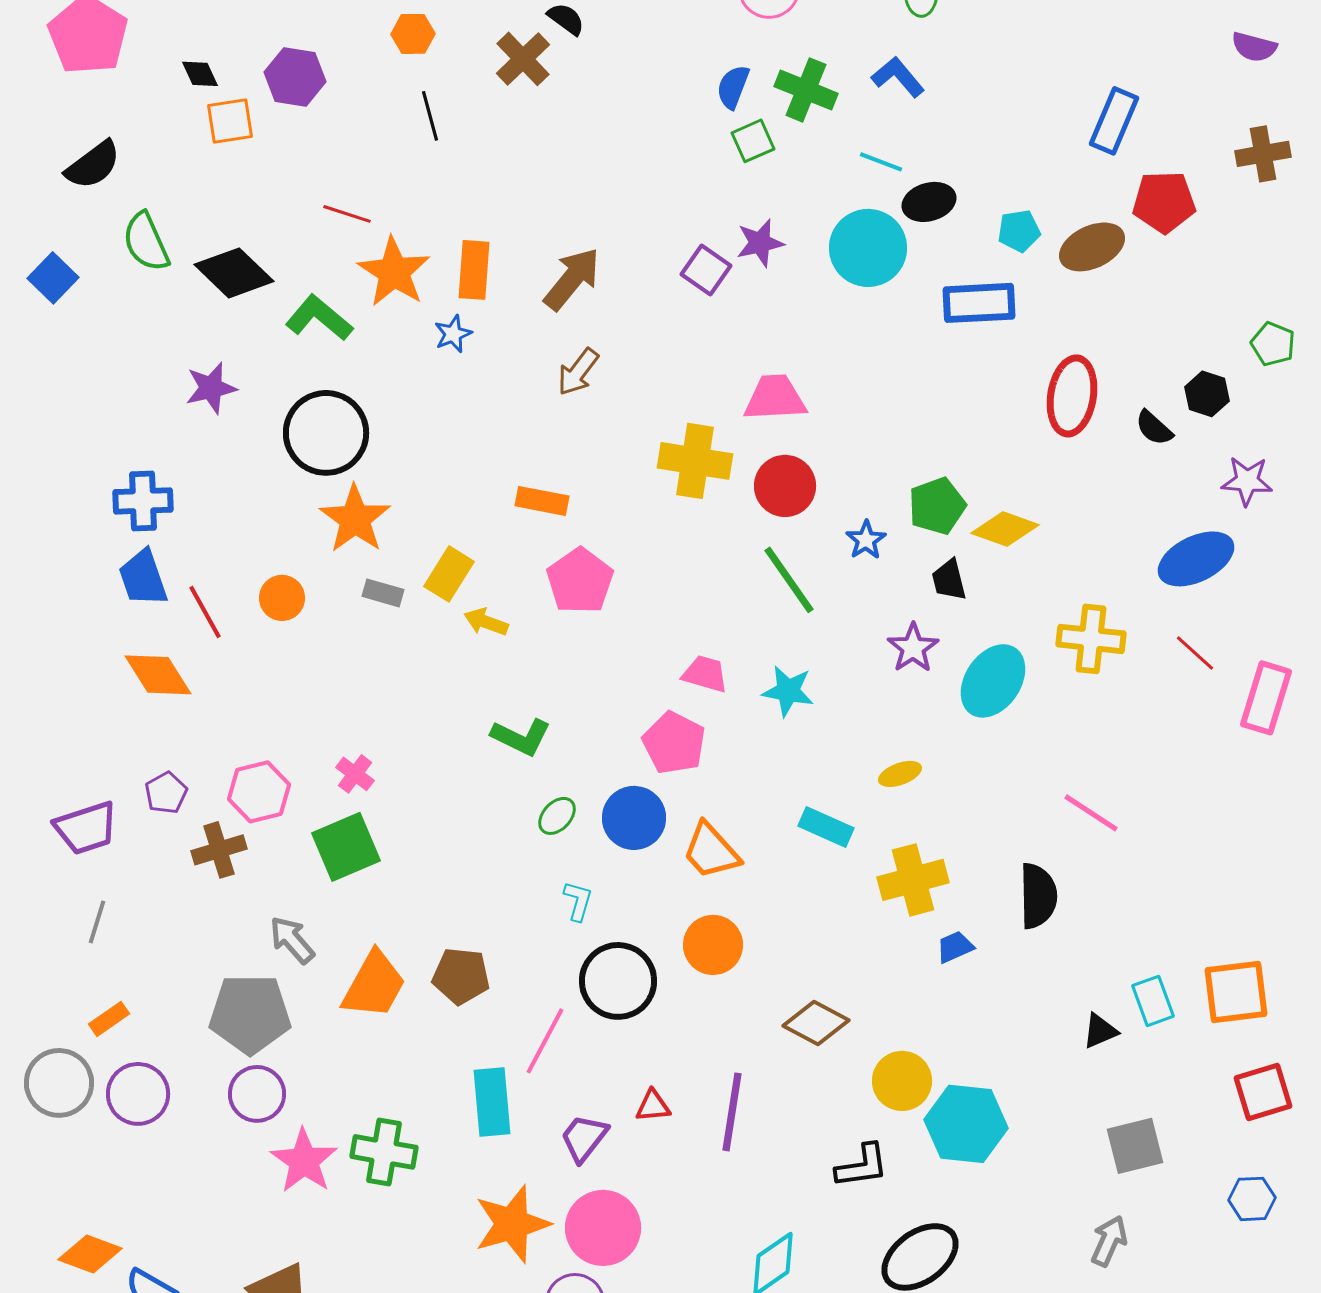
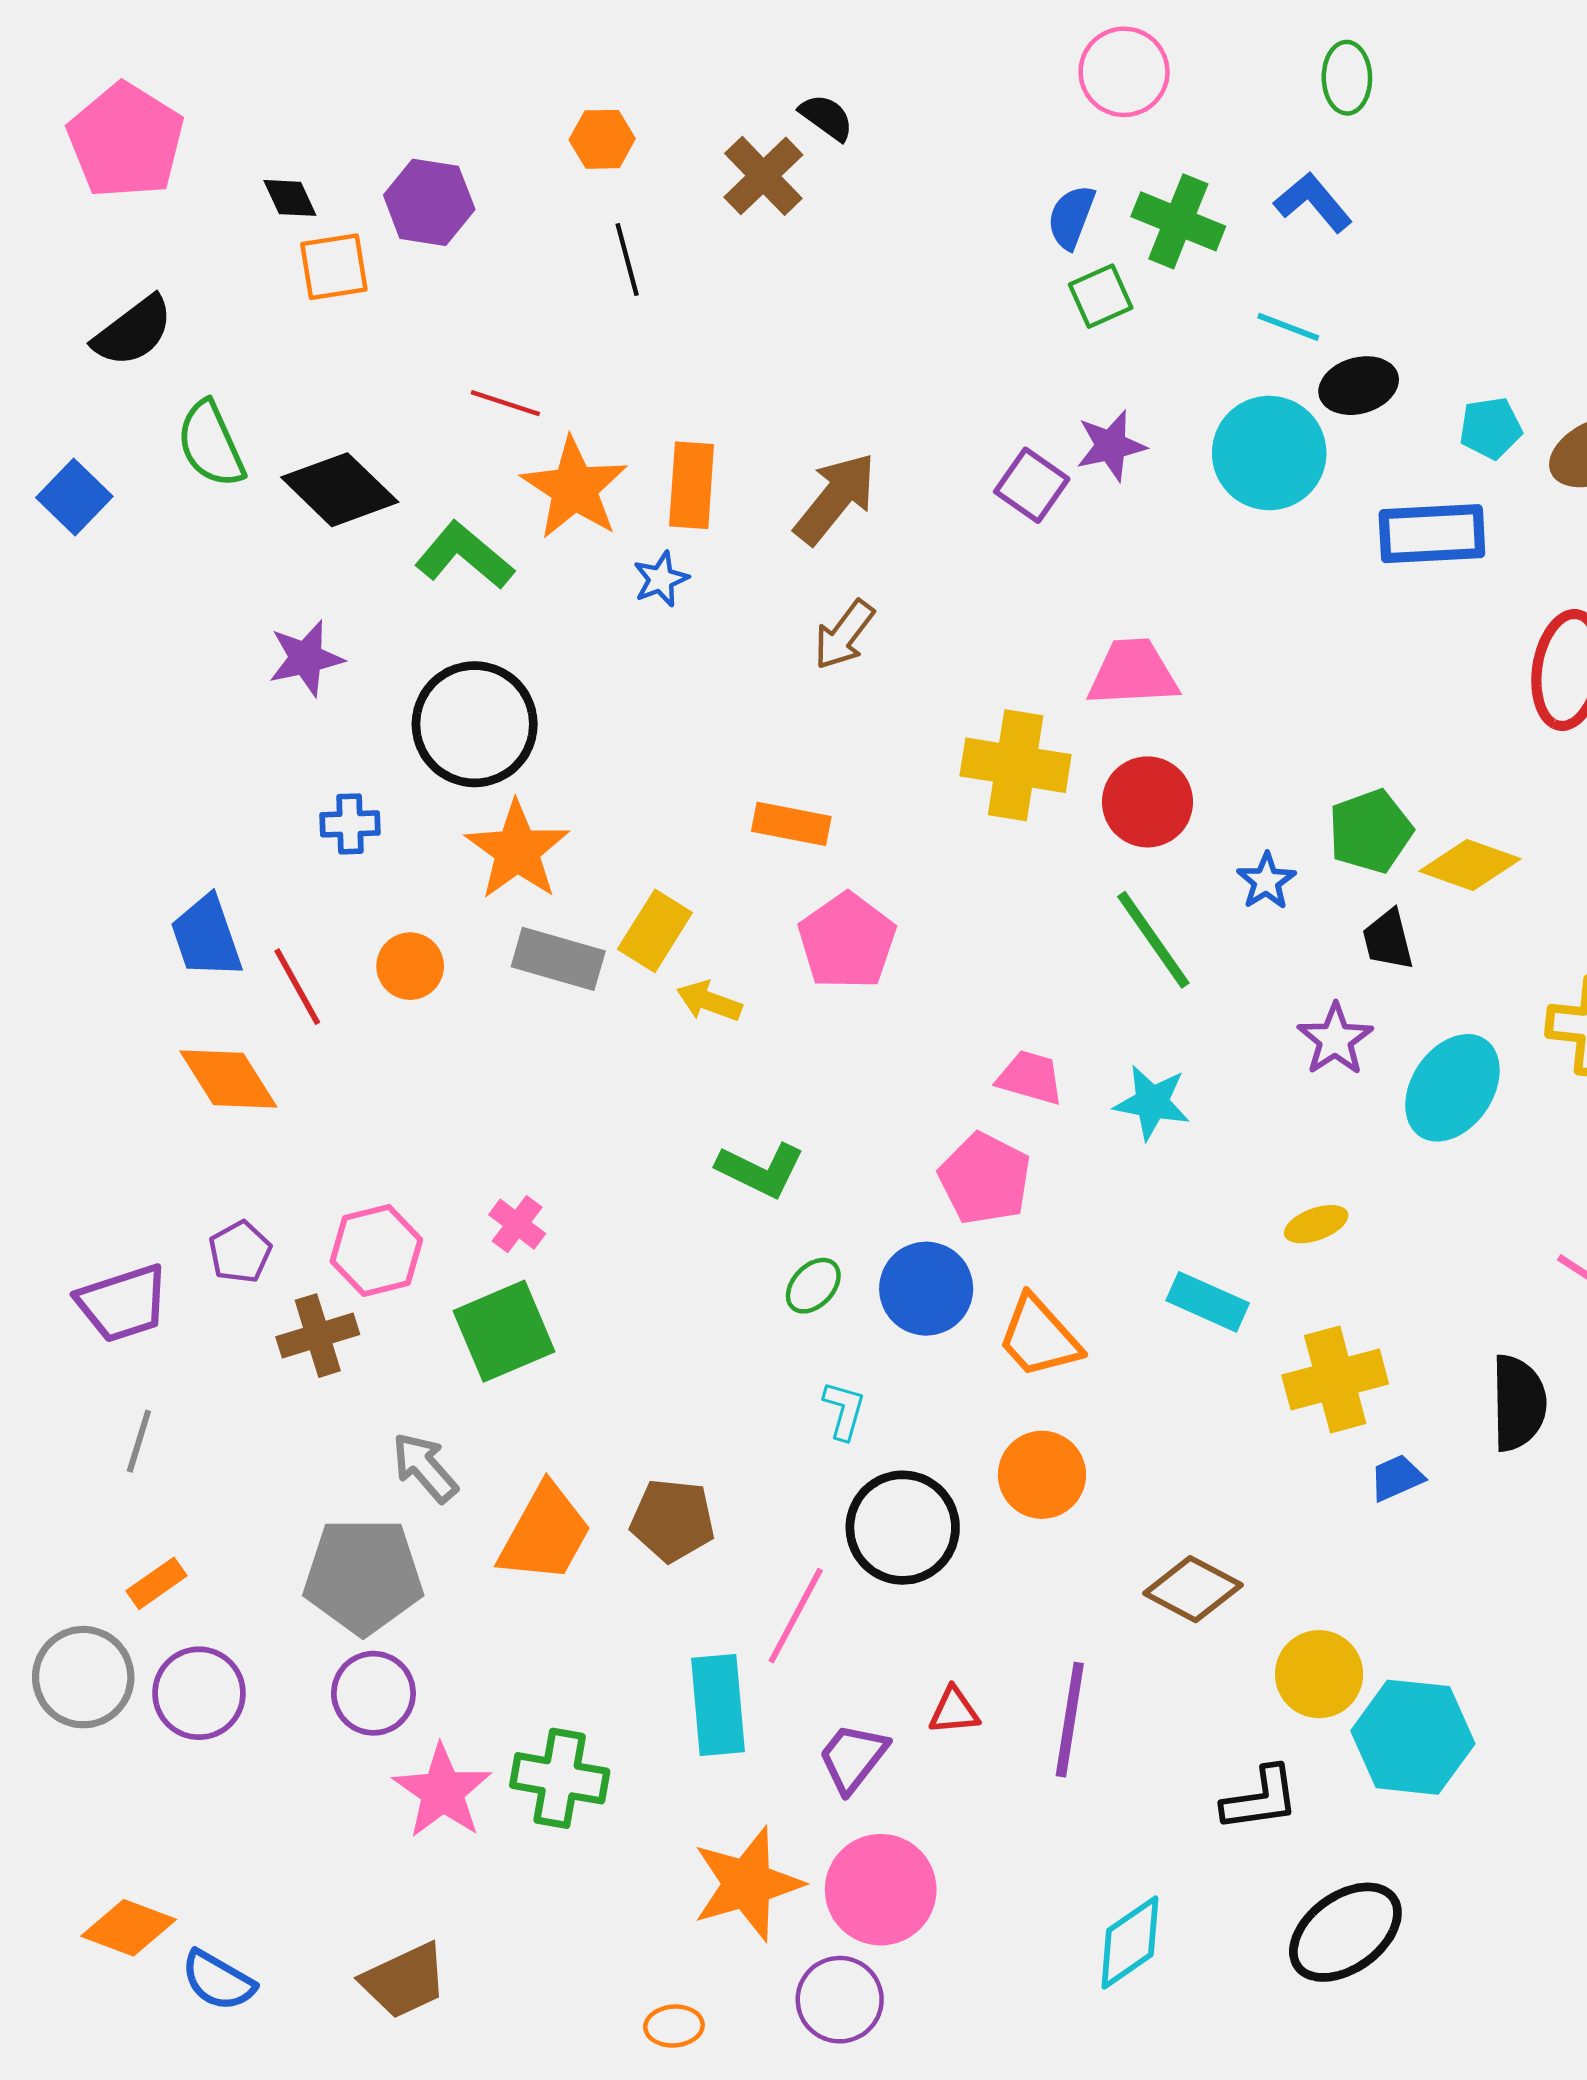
blue cross: (143, 501) -> (350, 824), moved, size x0.7
gray rectangle: (383, 593) -> (558, 959), size x1.5

